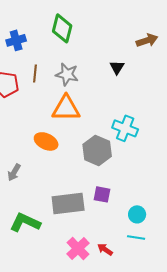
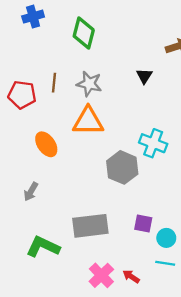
blue cross: (16, 40) -> (33, 17), moved
orange ellipse: (46, 141) -> (46, 144), moved, turned 30
purple square: (102, 194) -> (143, 224), moved

